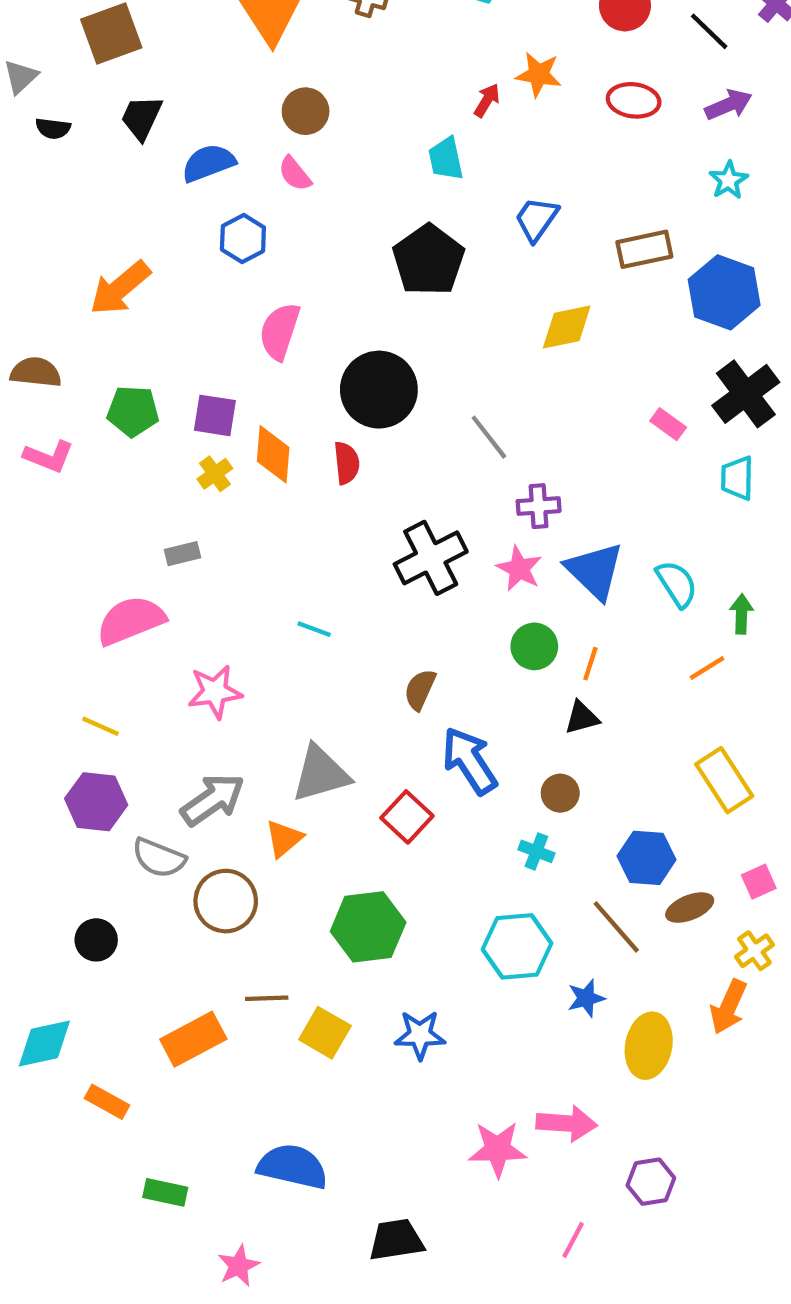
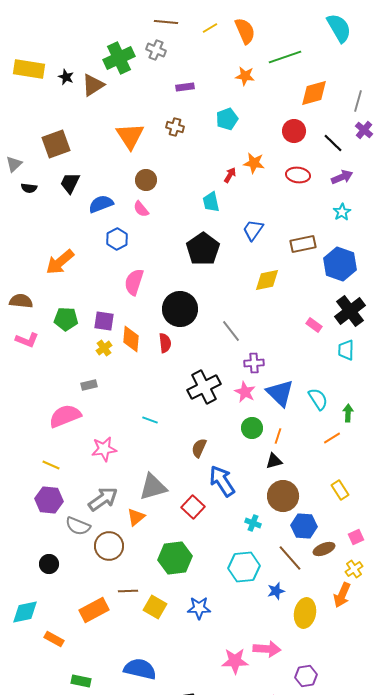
yellow rectangle: (724, 780) -> (340, 490), size x0.7
brown circle: (560, 793) -> (283, 496), moved, size x1.8

